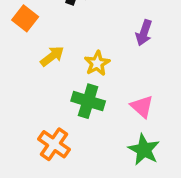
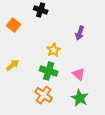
yellow arrow: (52, 56) -> (13, 65), moved
orange cross: (54, 144) -> (44, 95), moved

